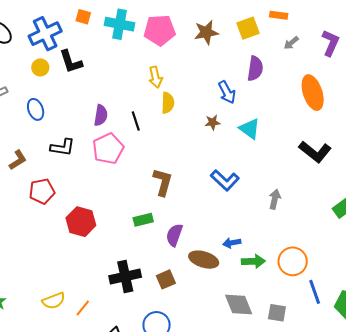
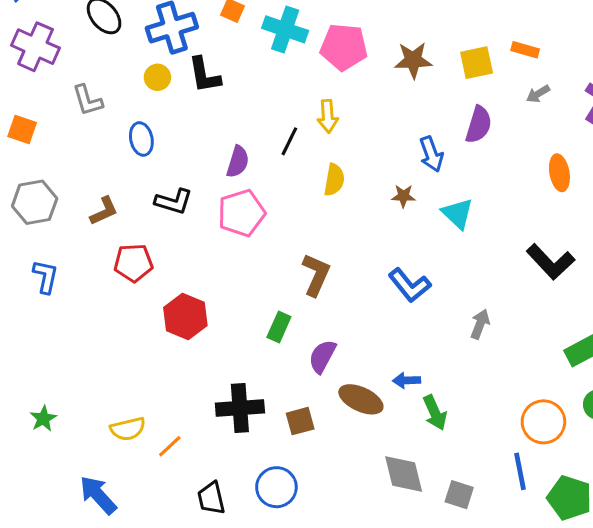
orange ellipse: (313, 93) -> (559, 173), size x0.7
yellow semicircle: (168, 103) -> (334, 180), moved
black line: (136, 121) -> (289, 141), moved, turned 36
green rectangle: (143, 220) -> (279, 327), turned -60
green arrow: (253, 261) -> (435, 413), turned 60
orange circle: (293, 261) -> (543, 422), moved

